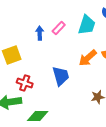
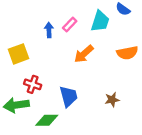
orange arrow: (88, 58) -> (84, 54), moved
blue trapezoid: (61, 76) -> (69, 96), moved

